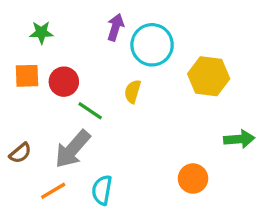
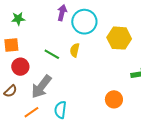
red circle: (64, 82) -> (20, 67), moved
green line: (90, 111) -> (52, 54), moved

